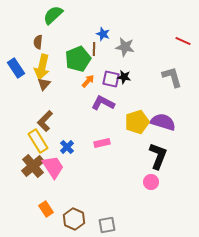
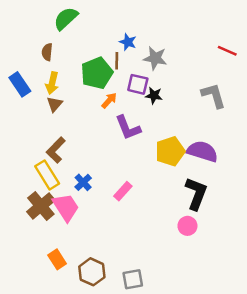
yellow arrow: (42, 67) -> (52, 83), size x0.7
purple square: (111, 79) -> (138, 84), moved
purple L-shape: (103, 103) -> (128, 128), turned -140
pink rectangle: (102, 143) -> (123, 191), moved, turned -35

